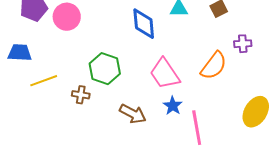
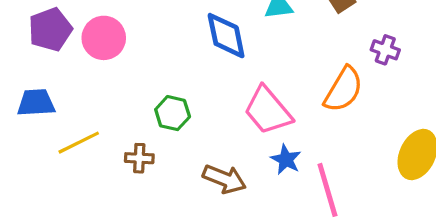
purple cross: (243, 44) -> (385, 50), turned 30
green hexagon: (105, 69) -> (173, 113), size x0.7

